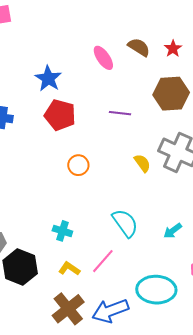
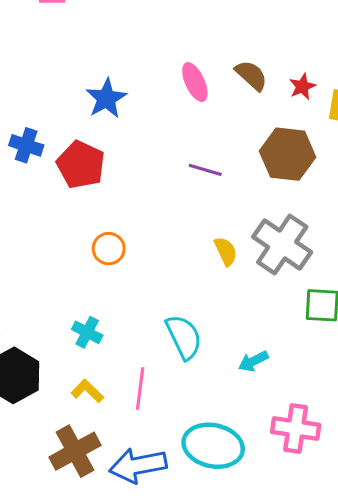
red pentagon: (60, 115) -> (81, 165), moved
orange circle: (78, 165) -> (109, 249), moved
pink line: (103, 261) -> (140, 388), turned -44

